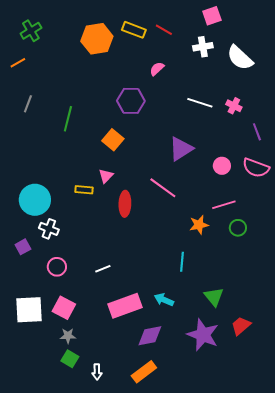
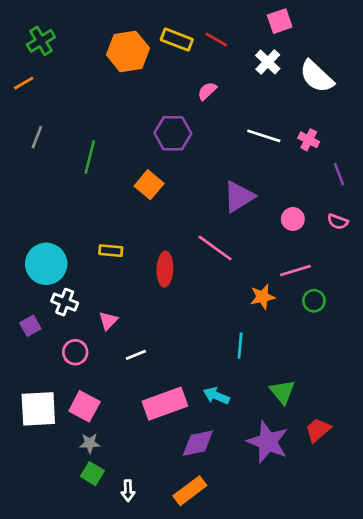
white cross: (203, 47) -> (268, 62), turned -36
pink semicircle: (256, 168) -> (338, 222), size x0.6
pink triangle: (106, 176) -> (108, 321), moved

